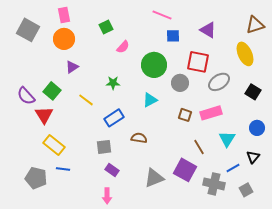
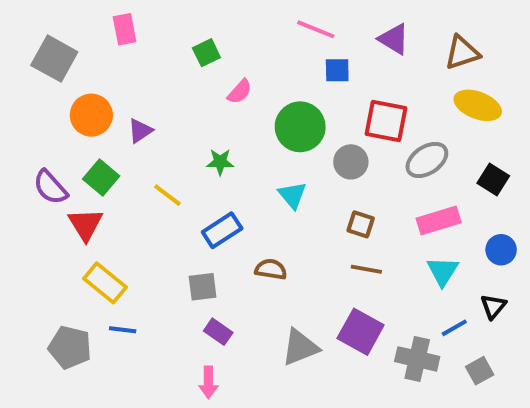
brown triangle: (255, 25) -> (462, 53), moved
purple triangle: (208, 30) -> (394, 39), moved
orange circle: (64, 39) -> (91, 115), moved
yellow ellipse: (245, 54) -> (478, 105), turned -45
cyan triangle: (150, 100) -> (292, 195), turned -42
pink rectangle: (211, 113) -> (439, 220), moved
brown line: (199, 147) -> (366, 269), moved, turned -49

